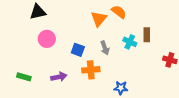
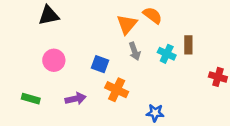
pink circle: (47, 39) -> (54, 60), moved
gray arrow: (105, 48) -> (135, 51), moved
orange cross: (91, 70) -> (117, 90), turned 30

